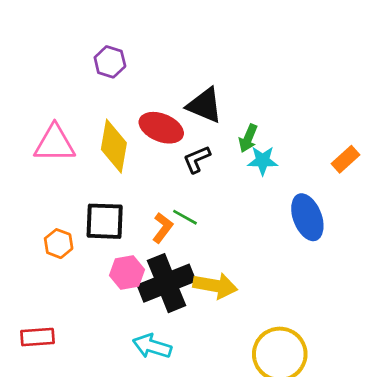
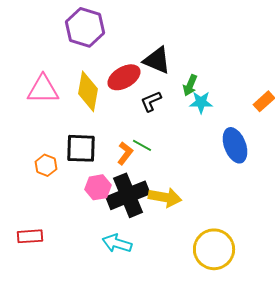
purple hexagon: (110, 62) -> (85, 27), size x1.6
red ellipse: (161, 128) -> (124, 77), turned -52

